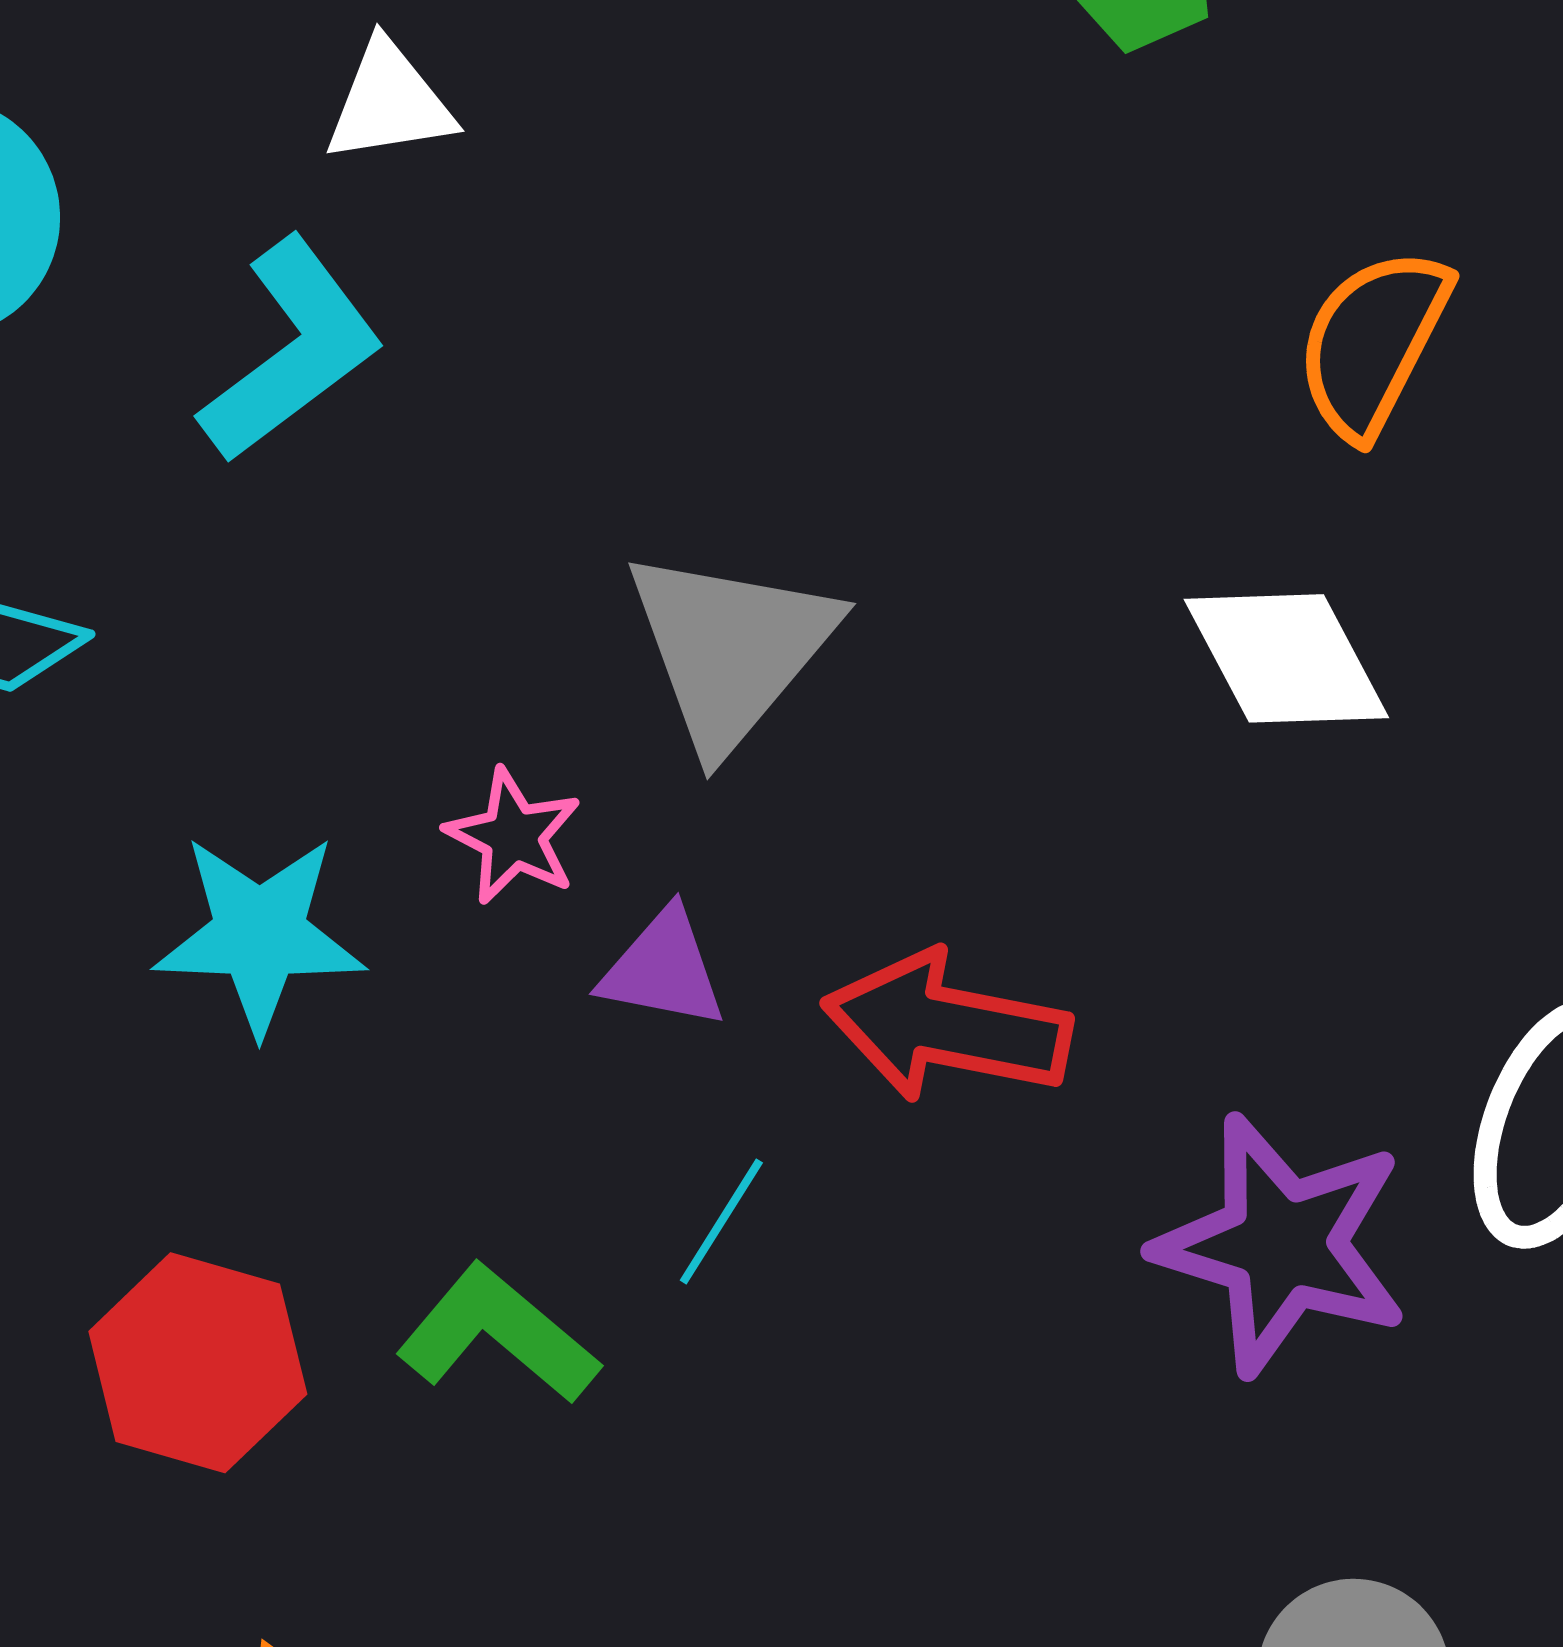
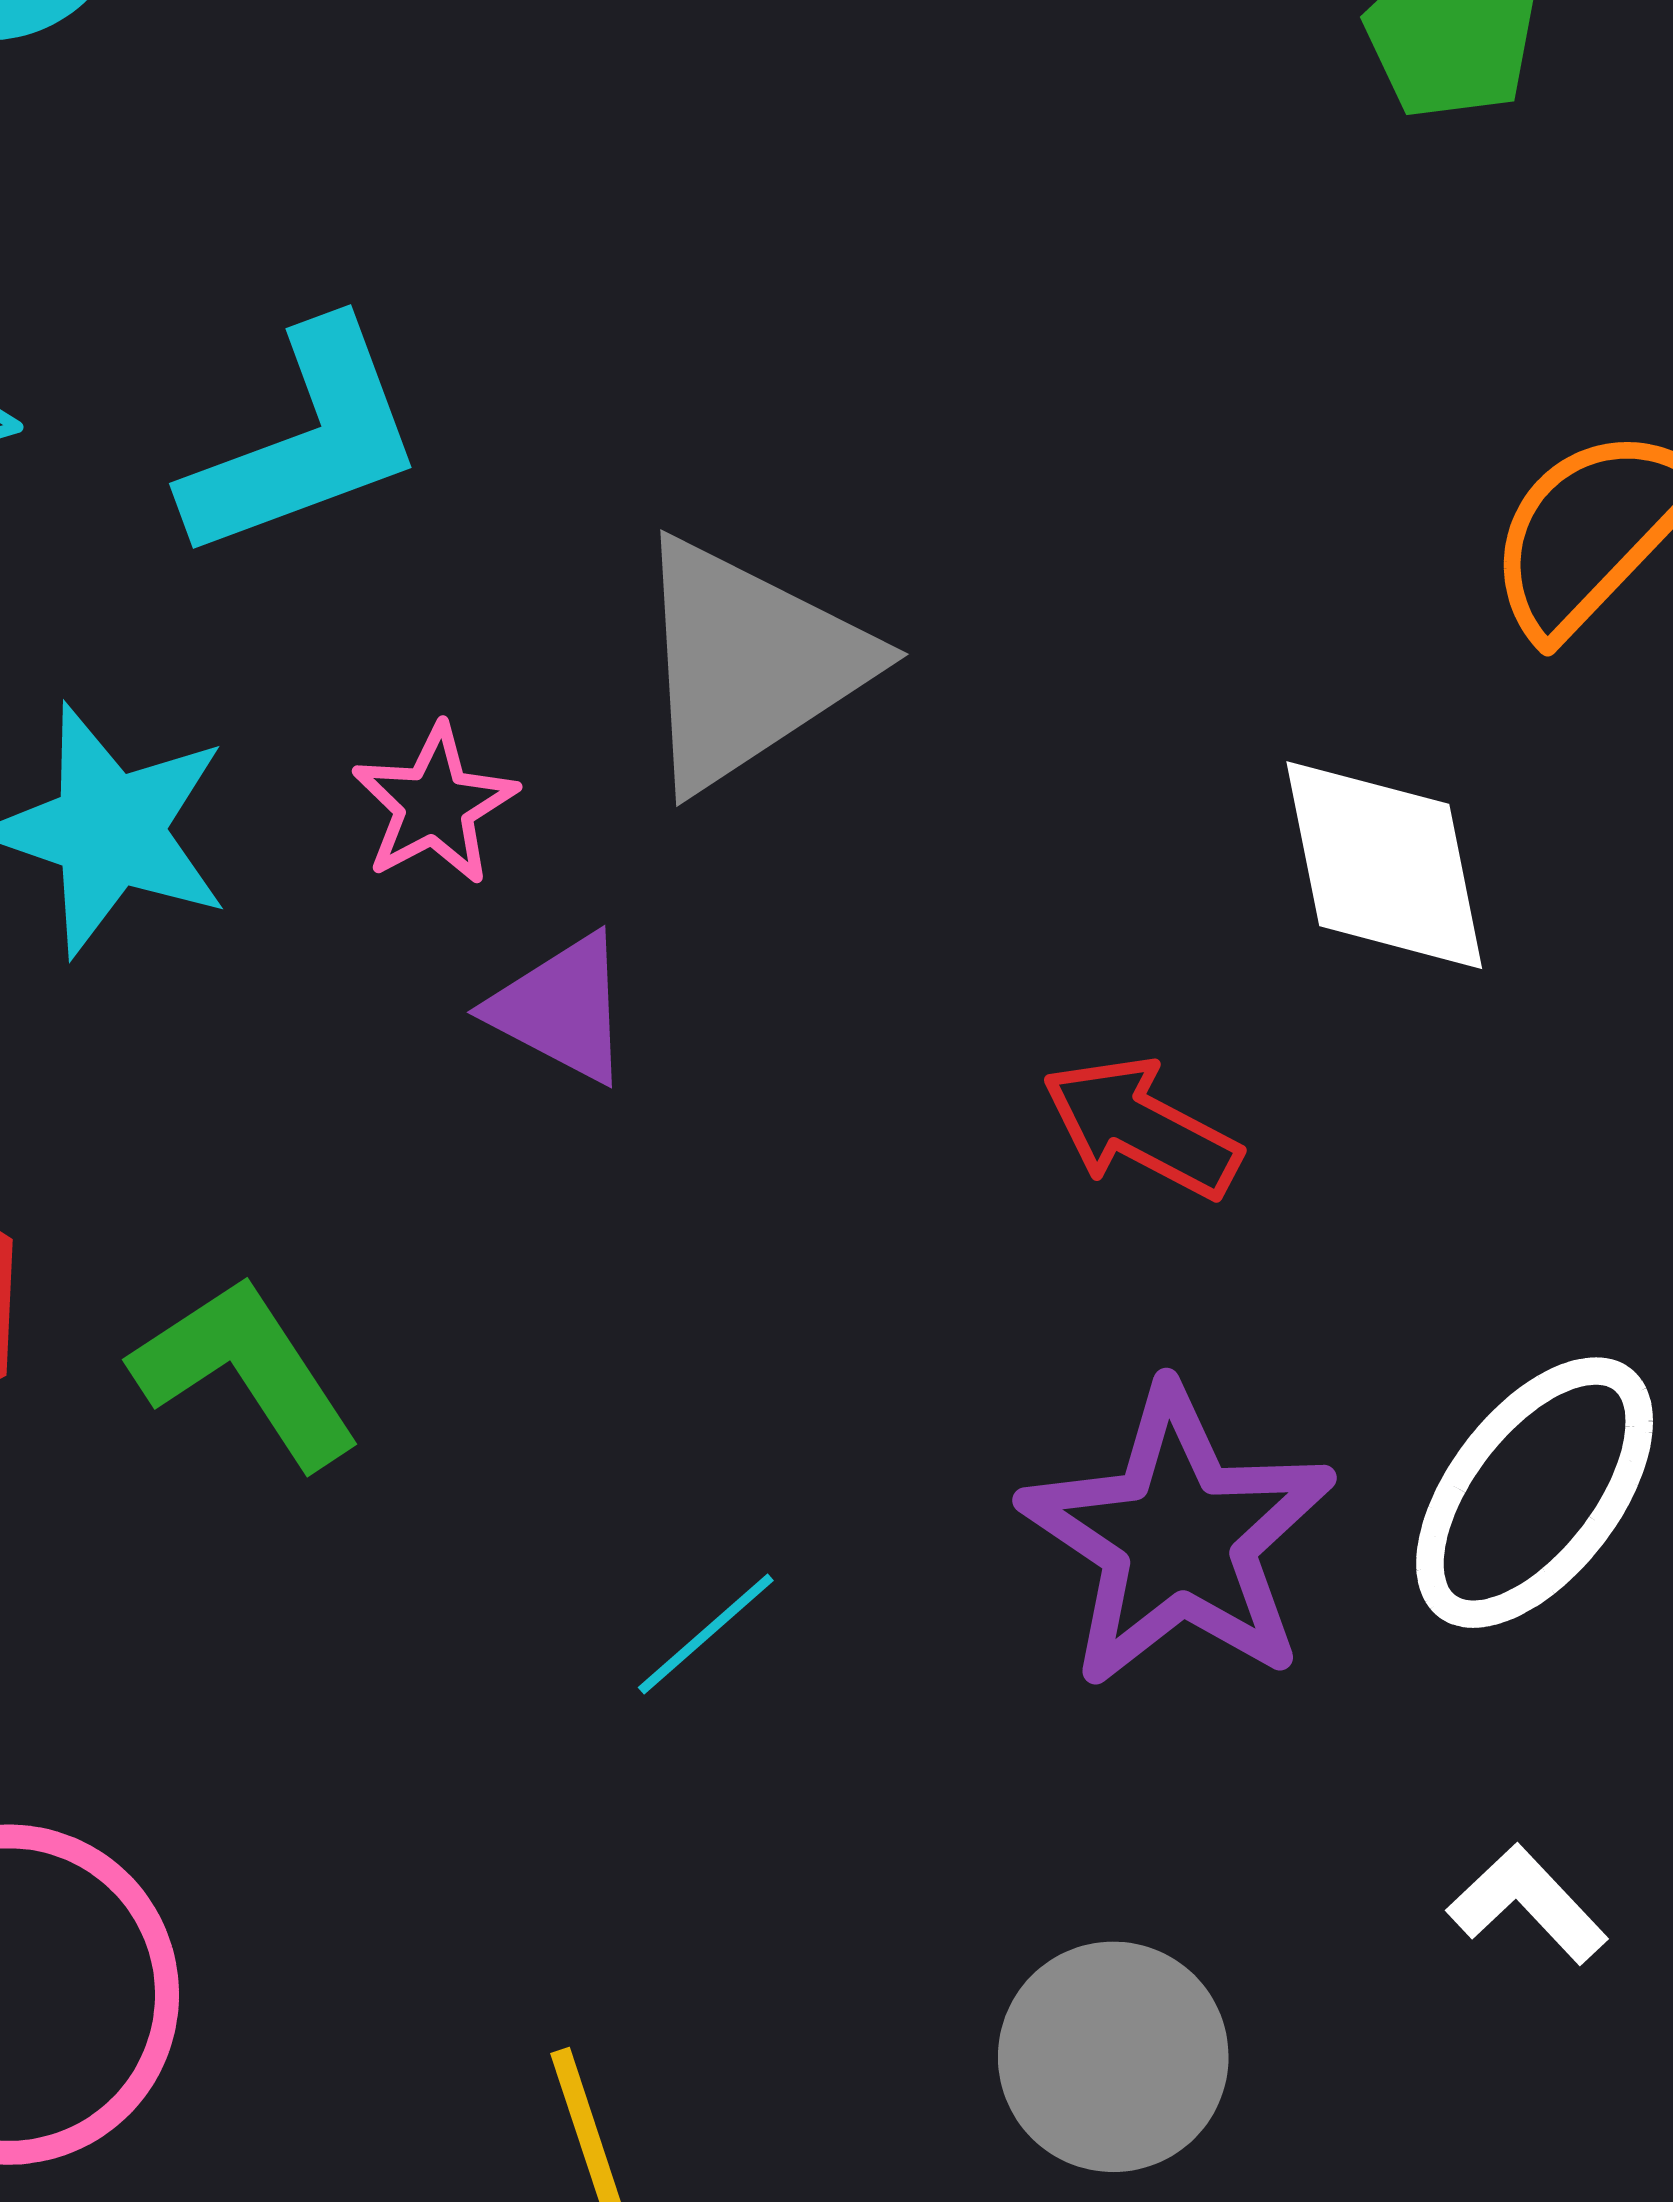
cyan L-shape: (292, 350) -> (304, 441), moved
red arrow: (947, 1027) -> (1141, 1128), moved, size x0.7
cyan line: (721, 1221) -> (706, 1634), moved

